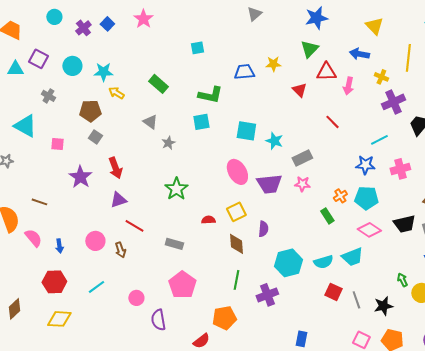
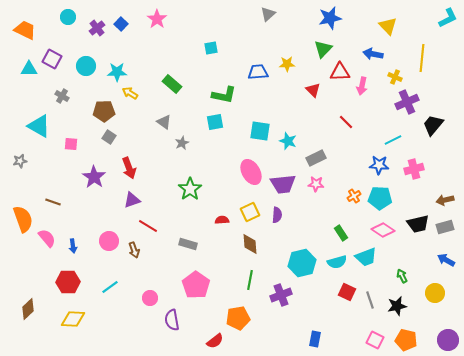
green rectangle: (327, 216) -> (341, 233), moved
purple semicircle: (263, 229) -> (277, 215), moved
green arrow: (402, 280) -> (402, 276), moved

